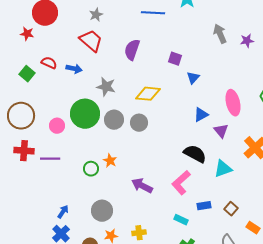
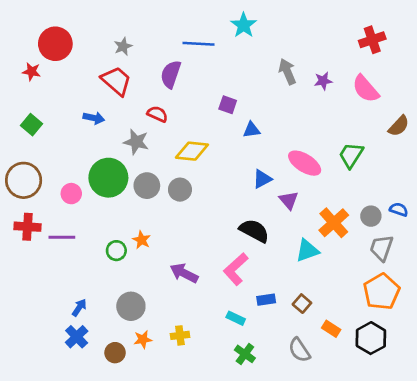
purple semicircle: (132, 50) -> (171, 74), moved
red semicircle: (49, 63) -> (157, 114), moved
blue triangle: (193, 78) -> (252, 130), turned 40
pink ellipse: (233, 103) -> (305, 163), turned -45
cyan triangle: (223, 169) -> (307, 251), moved

